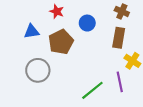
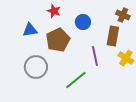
brown cross: (122, 11) -> (123, 15), moved
purple line: (120, 82) -> (95, 56), moved
green line: (92, 90) -> (76, 80), moved

